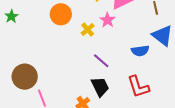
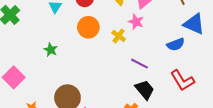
green star: (11, 16) -> (51, 50), moved

